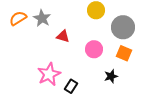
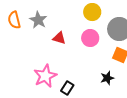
orange semicircle: (18, 18) -> (14, 20), turned -72
pink circle: (94, 49) -> (90, 38), moved

